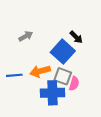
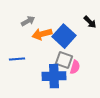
black arrow: (76, 37) -> (90, 22), moved
orange arrow: (40, 71) -> (42, 34), moved

